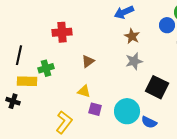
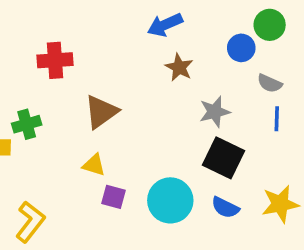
brown triangle: (88, 61) -> (101, 112), size x1.5
gray star: (134, 61) -> (215, 112), moved
yellow L-shape: (64, 122) -> (30, 222), moved
blue semicircle: (149, 122) -> (225, 208), moved

